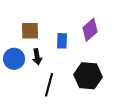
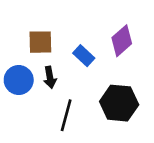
blue rectangle: (62, 41) -> (84, 56), turned -49

